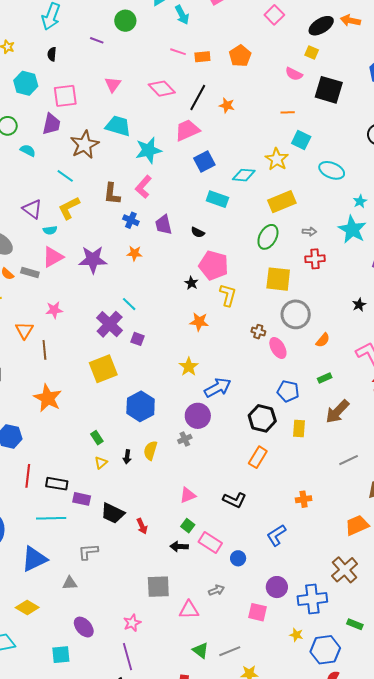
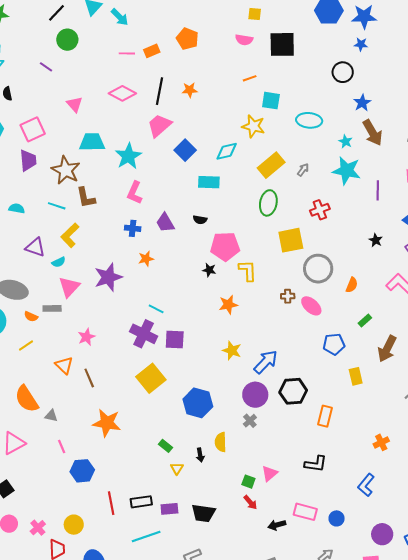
purple line: (97, 40) -> (46, 67), turned 32
cyan semicircle: (28, 150) -> (17, 208), moved
brown L-shape: (112, 194) -> (86, 198), moved
gray arrow: (309, 232) -> (303, 170), moved, turned -40
purple square: (138, 339) -> (175, 339), size x1.5
black hexagon: (262, 418) -> (293, 391), moved
red arrow: (142, 526) -> (250, 502), moved
green square: (188, 526) -> (248, 482), moved

